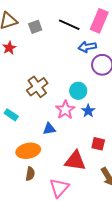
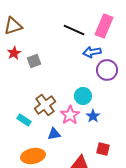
gray square: (35, 27) -> (34, 61), moved
brown cross: (37, 87) -> (45, 105), moved
cyan rectangle: (11, 115) -> (24, 120), moved

